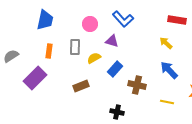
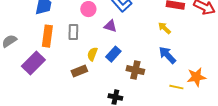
orange rectangle: (49, 51) -> (47, 36), size x1.5
yellow semicircle: (94, 58) -> (92, 54), moved, turned -40
yellow line: (167, 102) -> (176, 87), moved

